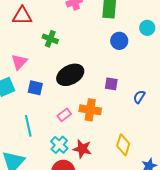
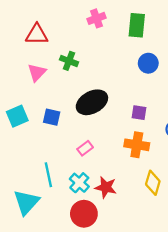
pink triangle: (19, 62) -> (37, 72), moved
orange cross: (90, 110) -> (137, 145), moved
cyan line: (28, 126) -> (48, 175), moved

